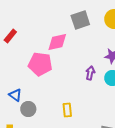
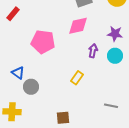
pink diamond: (57, 42) -> (78, 26), moved
yellow rectangle: (67, 110) -> (77, 78), moved, turned 40

